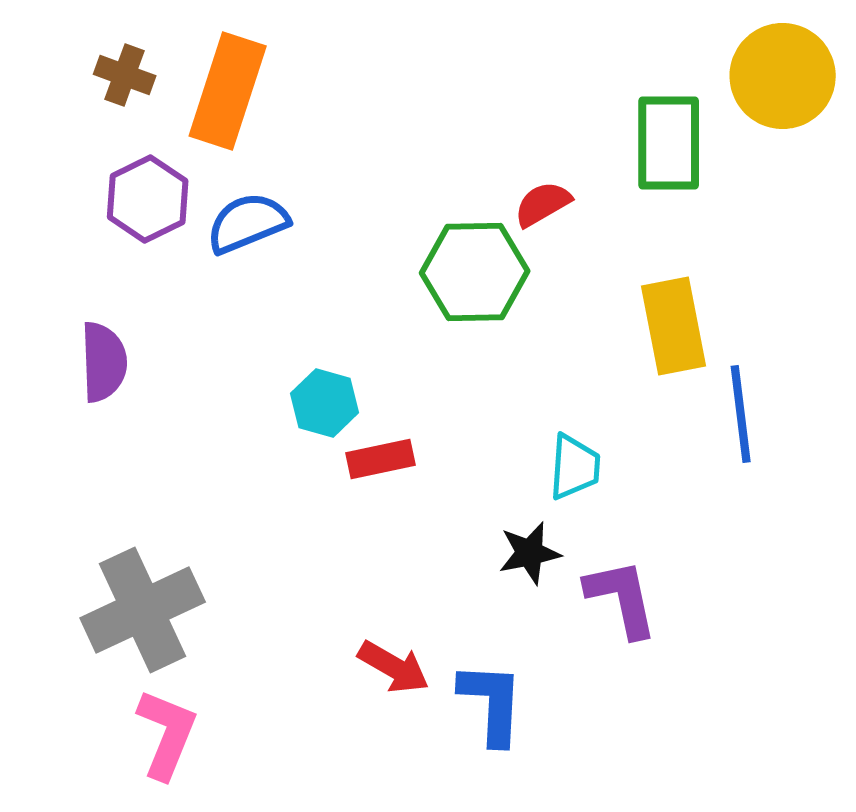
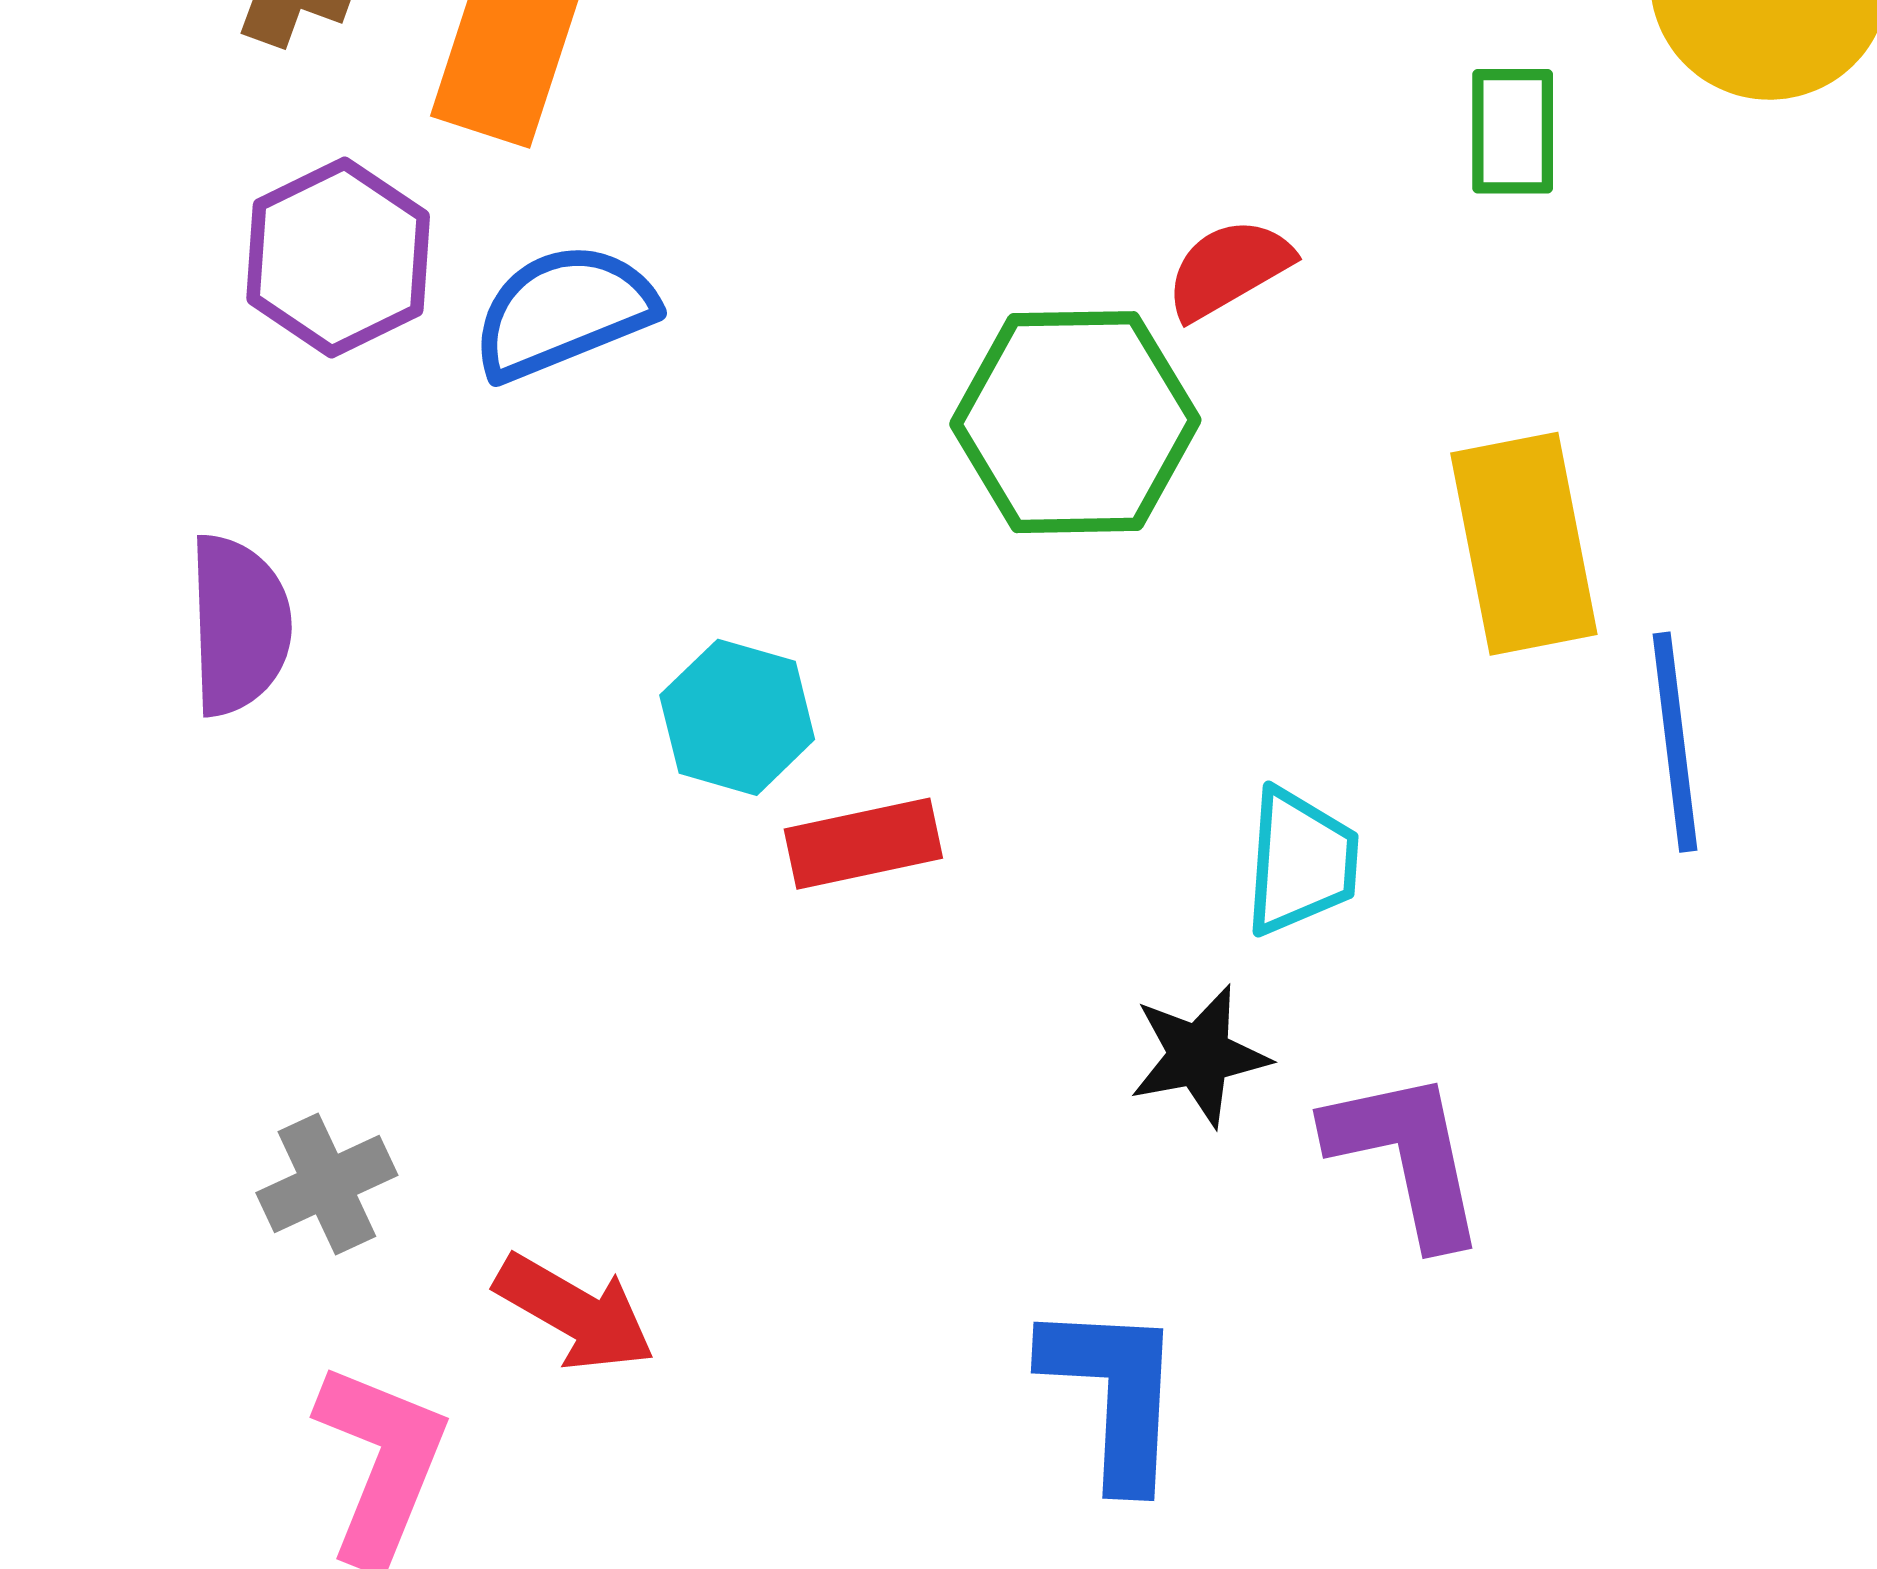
green rectangle: (669, 143) -> (1513, 131), size x0.6
gray cross: (143, 610) -> (327, 1184), size x0.5
red arrow: (394, 667) -> (575, 1313), moved

